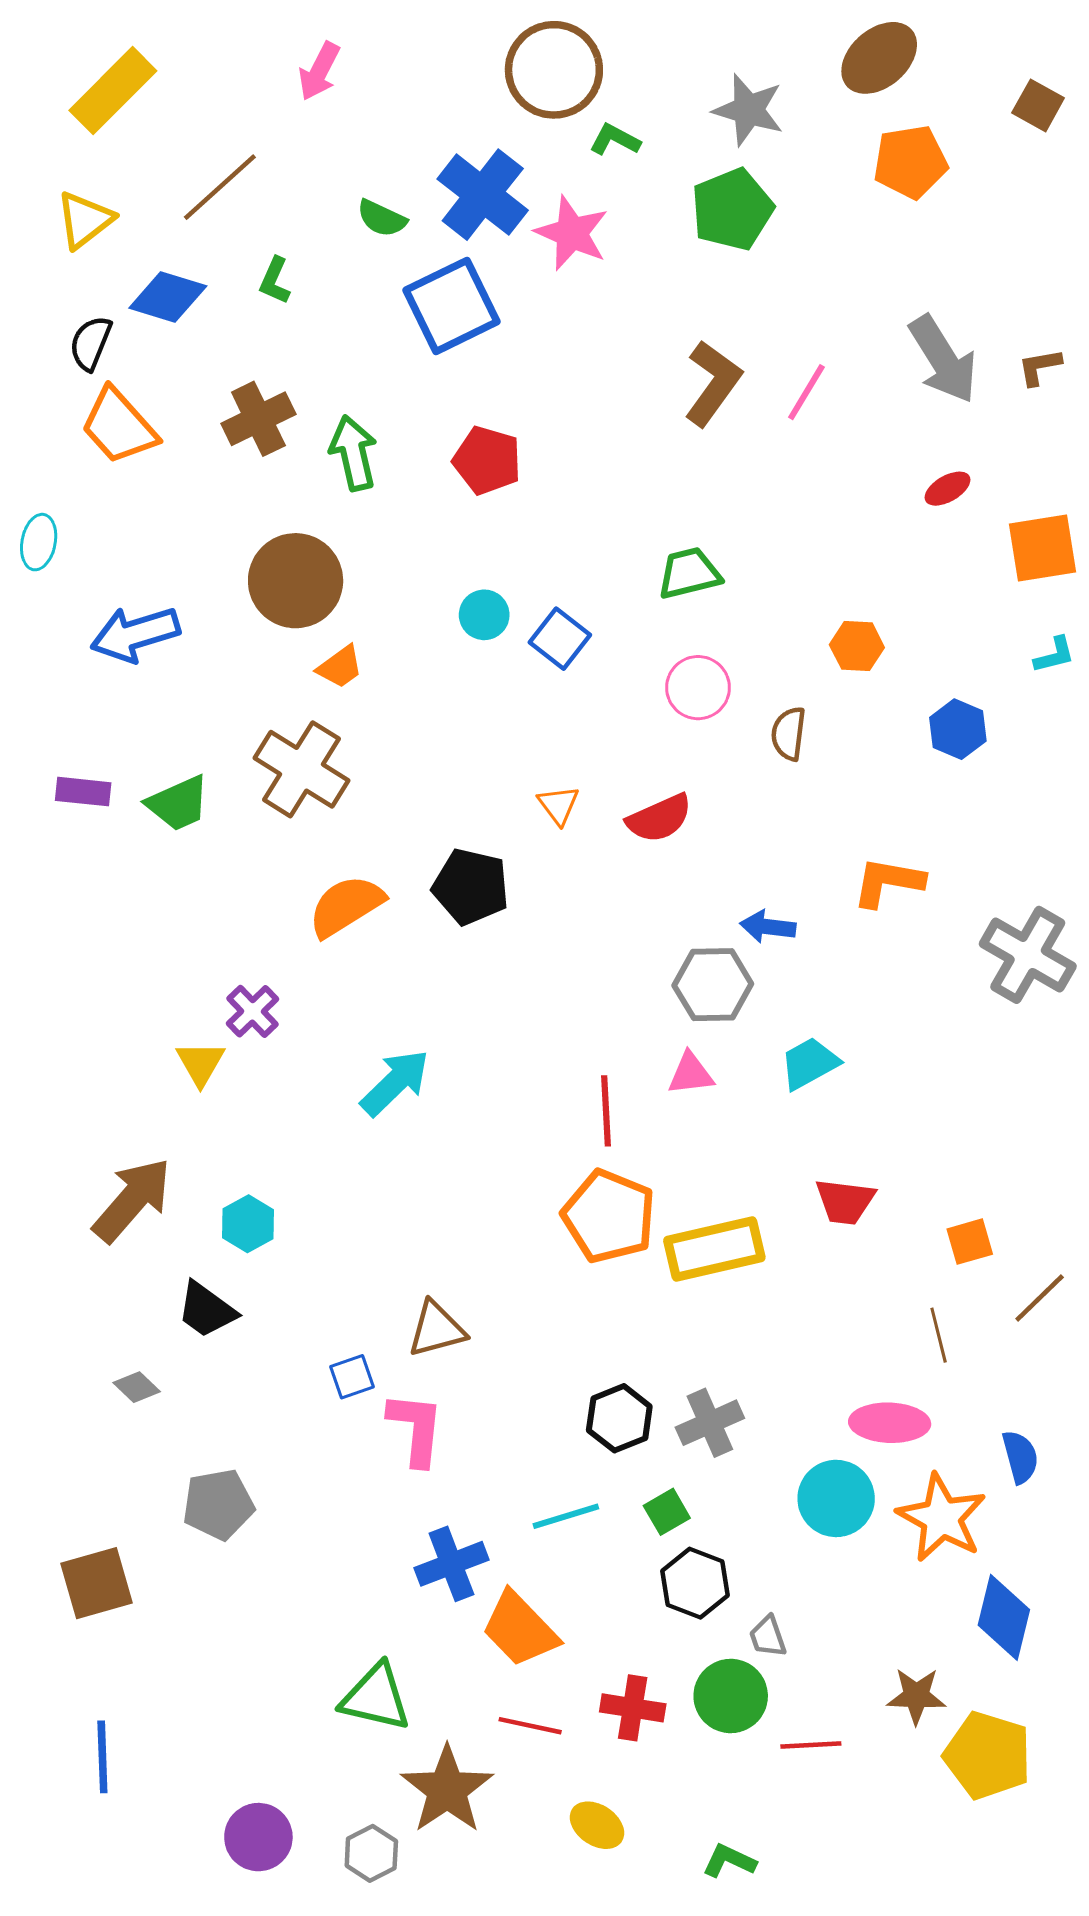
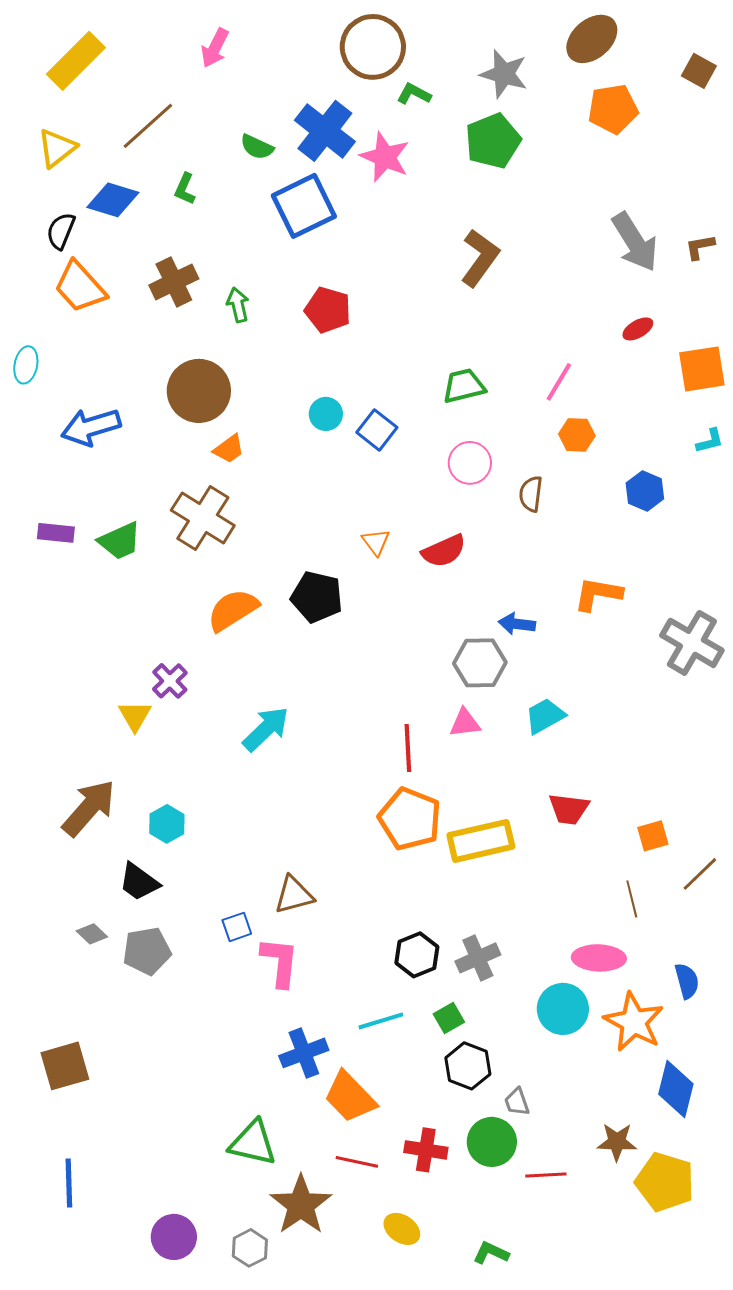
pink line: (806, 392) -> (559, 382), moved
green arrow: (353, 453) -> (238, 305), size x0.7
gray pentagon: (218, 1504) -> (147, 951), moved

